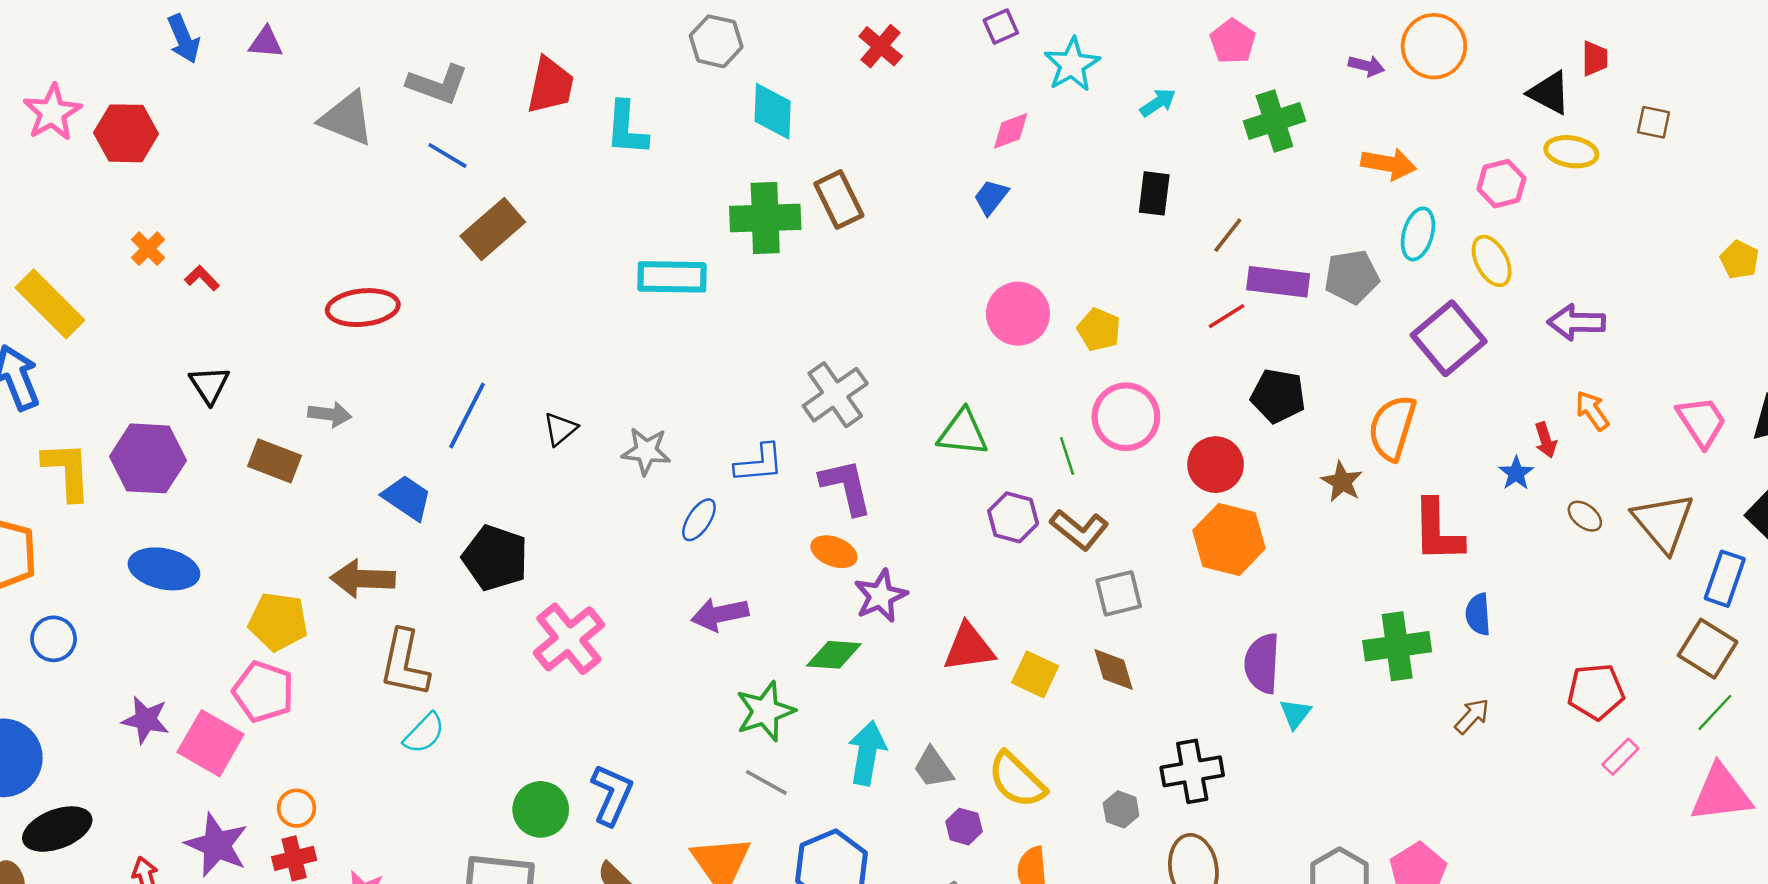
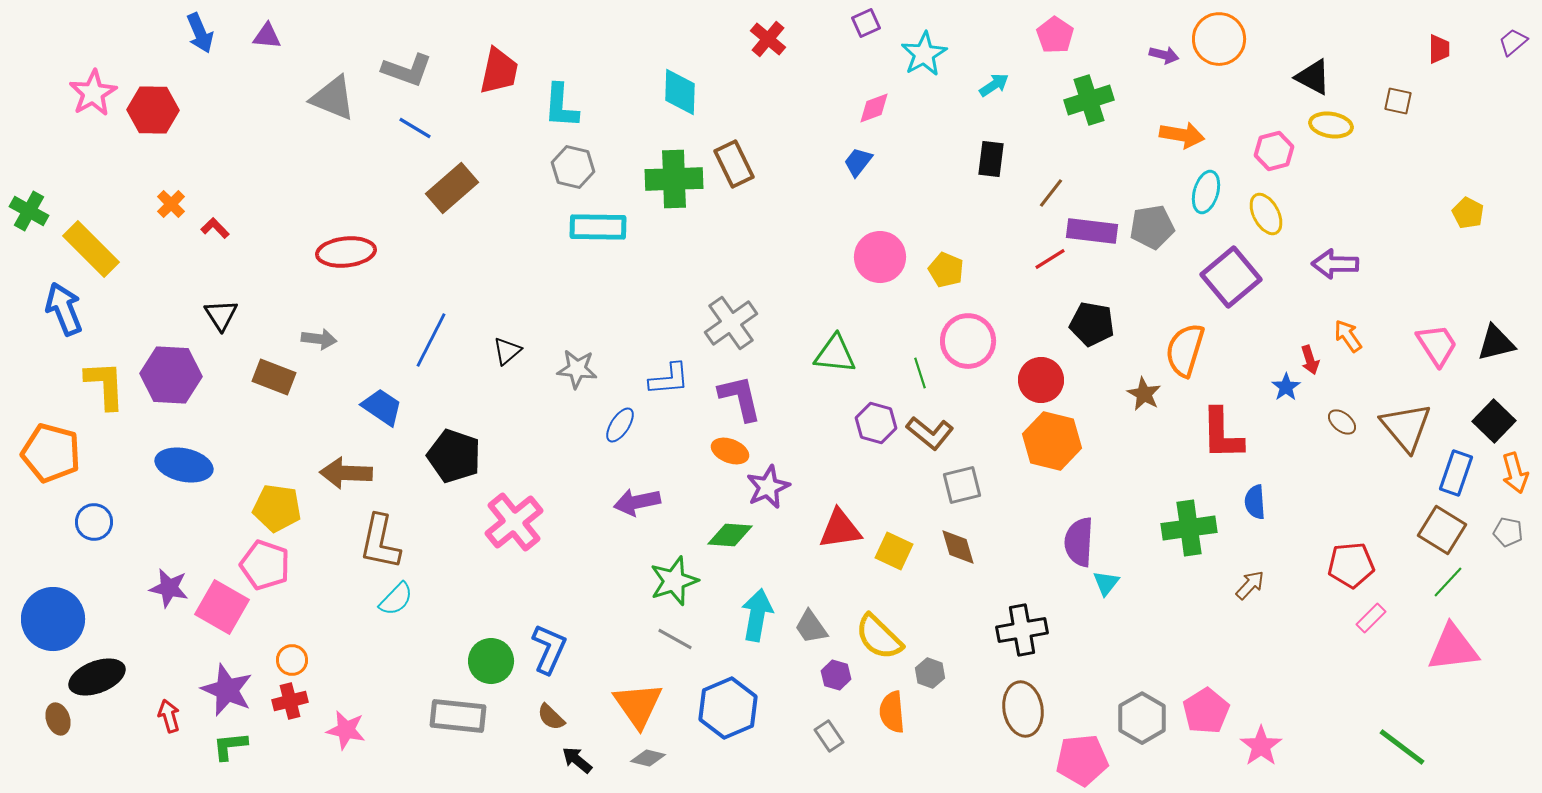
gray hexagon: (716, 41) -> (573, 167), moved
red trapezoid: (1595, 58) -> (1439, 49), moved
gray hexagon: (1121, 809) -> (930, 673), moved

